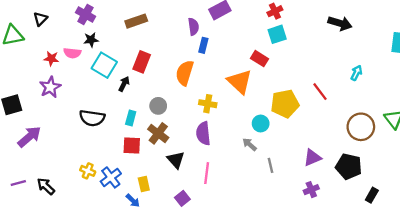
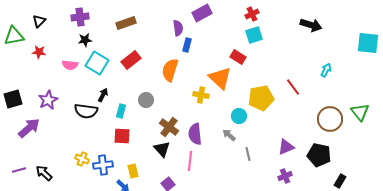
purple cross: (85, 14) -> (80, 17), turned -36
pink semicircle: (72, 53) -> (70, 65), moved
red star: (51, 59) -> (39, 52), moved
red rectangle: (142, 62) -> (131, 60), turned 30
black arrow: (124, 84) -> (103, 95), moved
purple star: (50, 87) -> (48, 100), moved
yellow cross: (208, 104) -> (201, 95), moved
brown cross: (158, 133) -> (169, 127), moved
purple semicircle: (203, 133) -> (195, 134), moved
blue cross: (111, 177) -> (103, 165), turned 30

